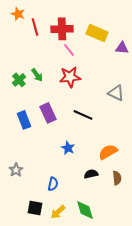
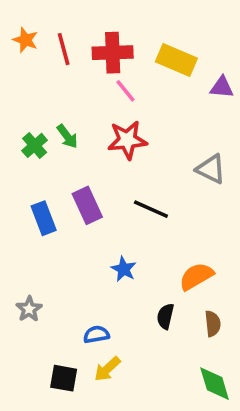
orange star: (18, 14) -> (25, 40), moved
black semicircle: (91, 174) -> (165, 316), turned -64
blue semicircle: (53, 184) -> (96, 335), turned -112
green diamond: (85, 210) -> (215, 384), moved
yellow arrow: (58, 212) -> (107, 369), moved

